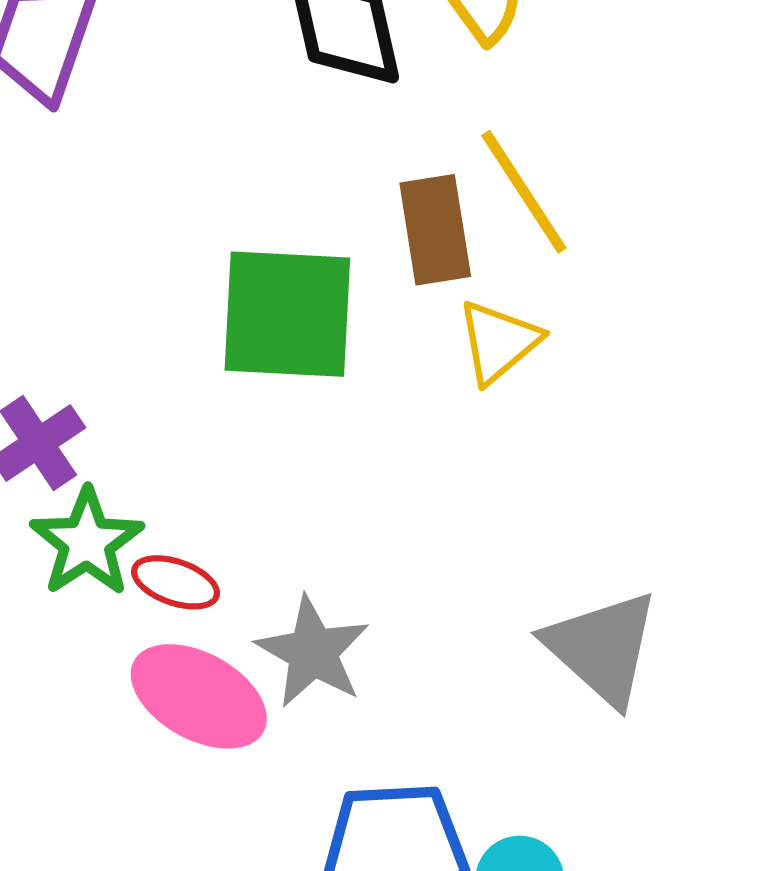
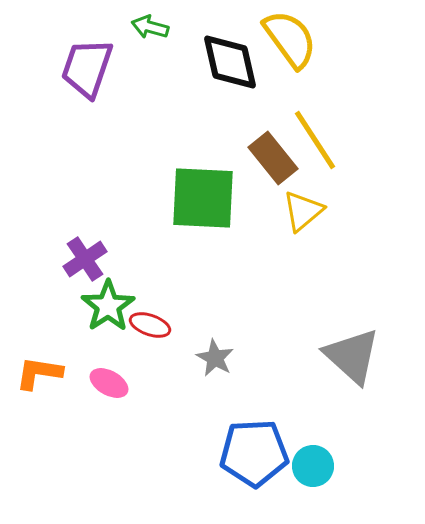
brown rectangle: (435, 230) -> (273, 158), turned -30
gray star: (313, 652) -> (215, 358), size x0.7
pink ellipse: (199, 696) -> (109, 383), moved, size x0.6

